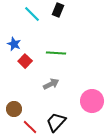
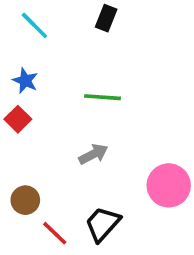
cyan line: (32, 14) -> (34, 25), moved
red square: (25, 61) -> (18, 119), moved

